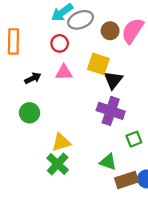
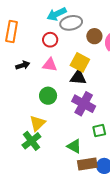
black triangle: (113, 80) -> (78, 77), moved, turned 48
green circle: (30, 113) -> (48, 96), moved
yellow triangle: (61, 142) -> (37, 123), turned -36

